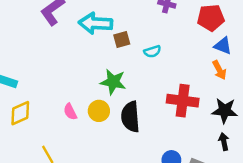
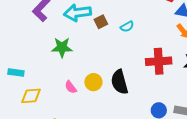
green star: (113, 82) -> (62, 47), moved
yellow diamond: (20, 113) -> (31, 96), turned 30

